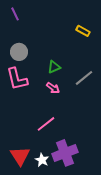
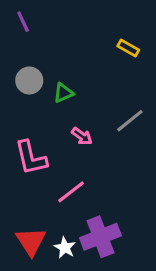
green triangle: (54, 67) -> (63, 93), moved
pink L-shape: (17, 79) -> (31, 158), moved

